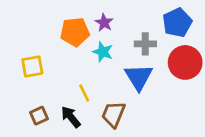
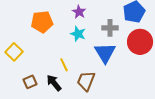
orange pentagon: (75, 32) -> (42, 22), moved
yellow square: (32, 66) -> (14, 52), moved, turned -36

